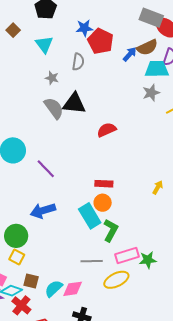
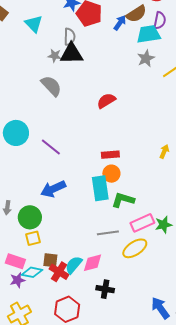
gray star: (52, 78) -> (55, 56), moved
black triangle: (74, 104) -> (71, 54), moved
cyan rectangle: (90, 216) -> (100, 188), turned 30
green L-shape: (111, 230) -> (123, 200), turned -95
yellow square: (17, 257) -> (33, 238), turned -35
red cross: (21, 305) -> (59, 272), moved

